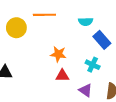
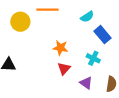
cyan semicircle: (86, 22) -> (87, 17), turned -32
red triangle: (62, 76) -> (64, 69), turned -48

